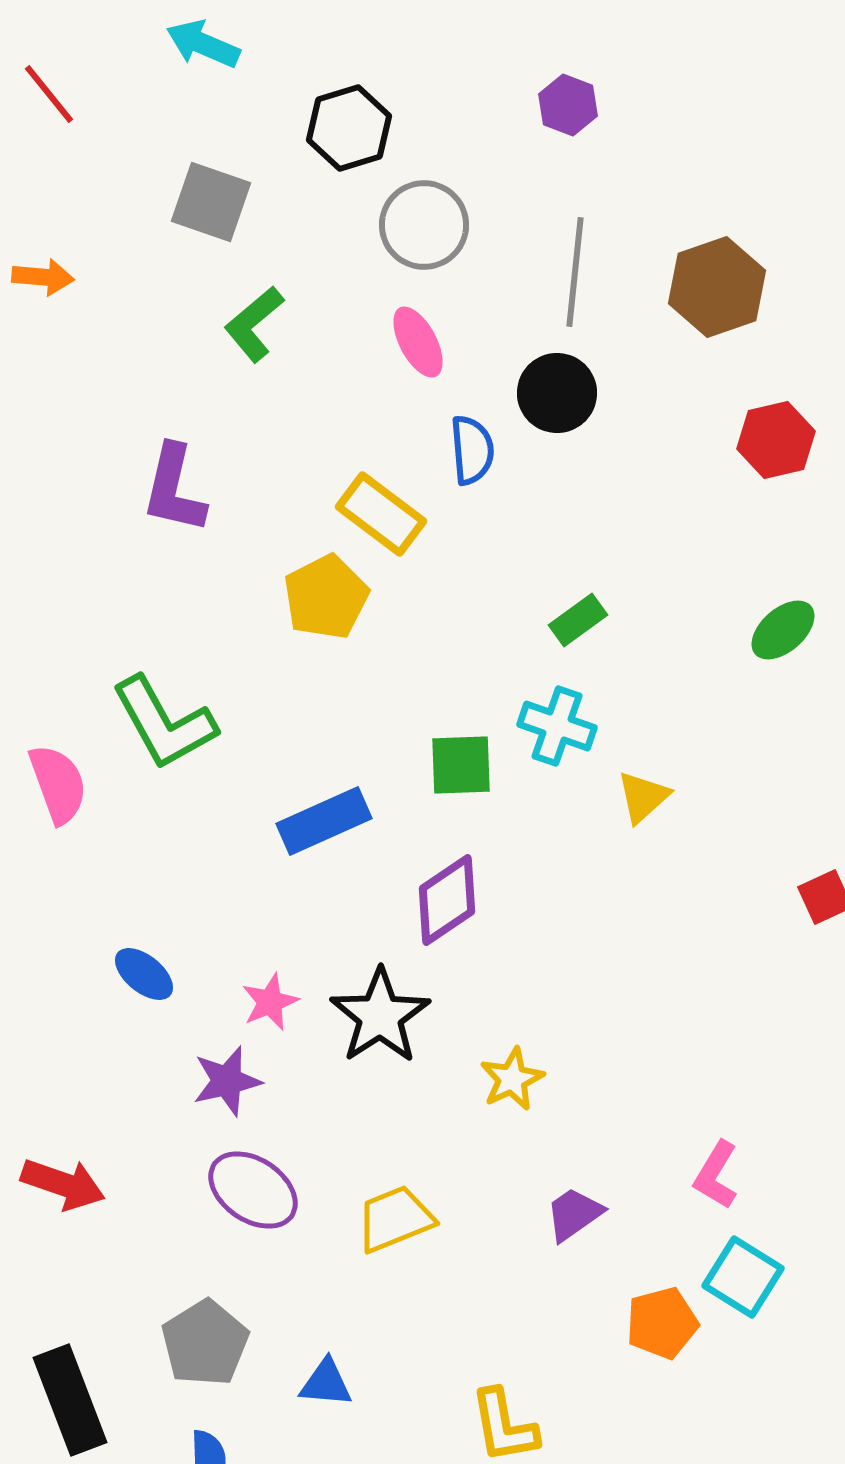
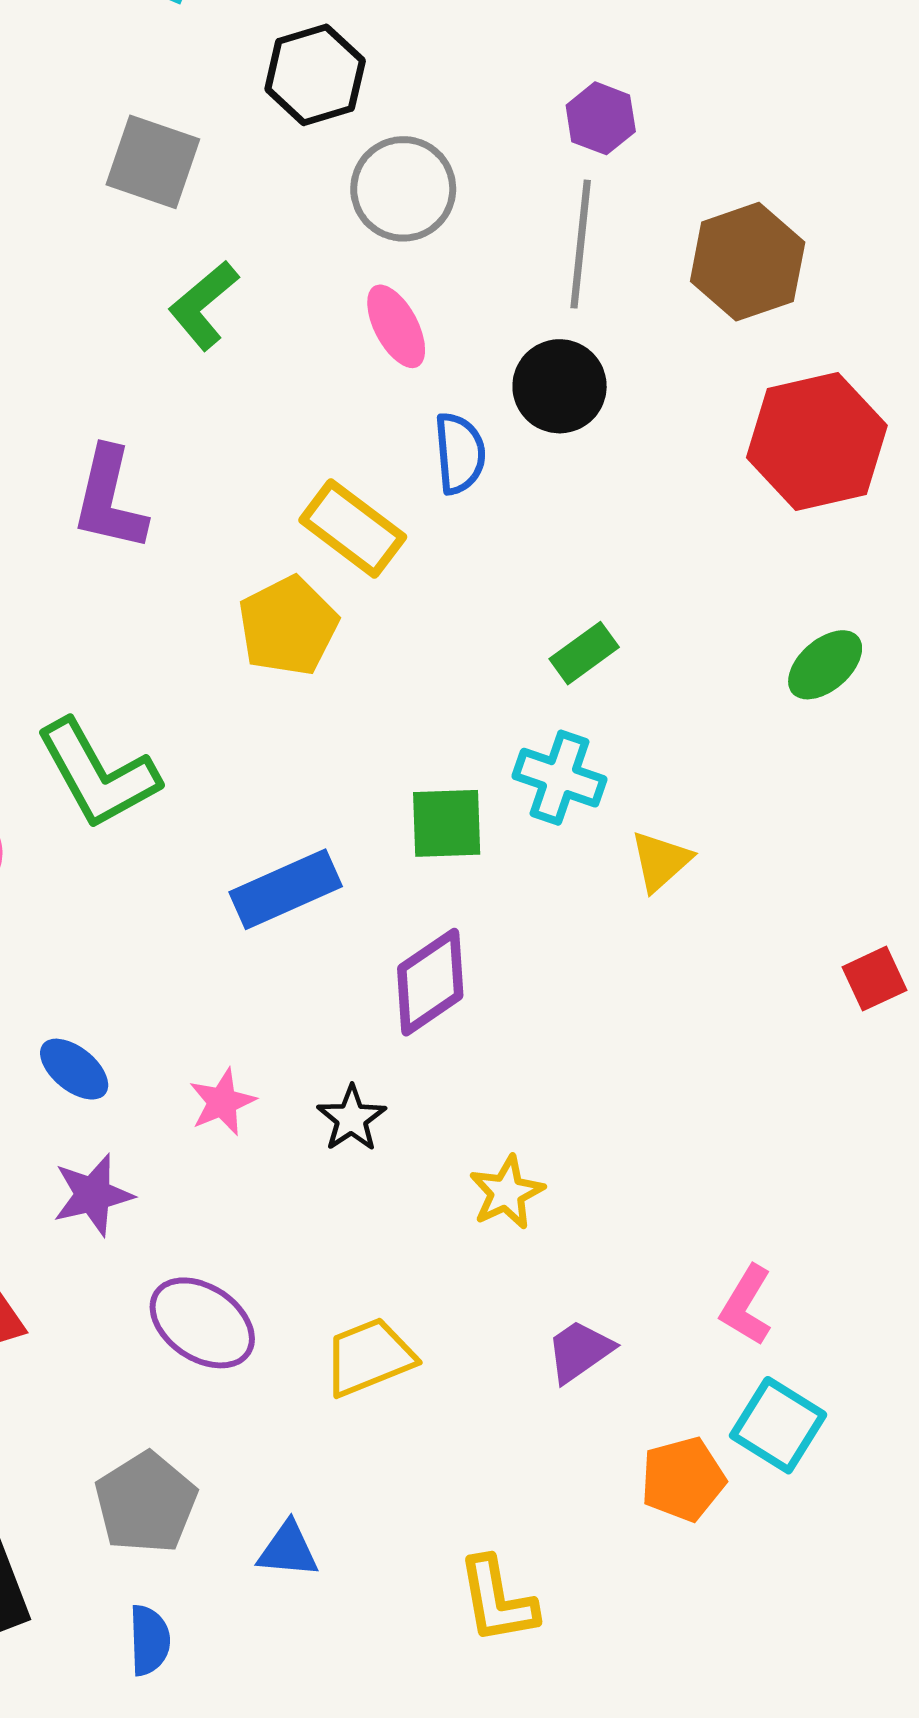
purple hexagon: (568, 105) -> (601, 118), moved
red hexagon: (776, 440) -> (817, 442), size x1.5
black star: (380, 1016) -> (351, 1118), size x0.6
purple star: (227, 1081) -> (93, 1195), moved

